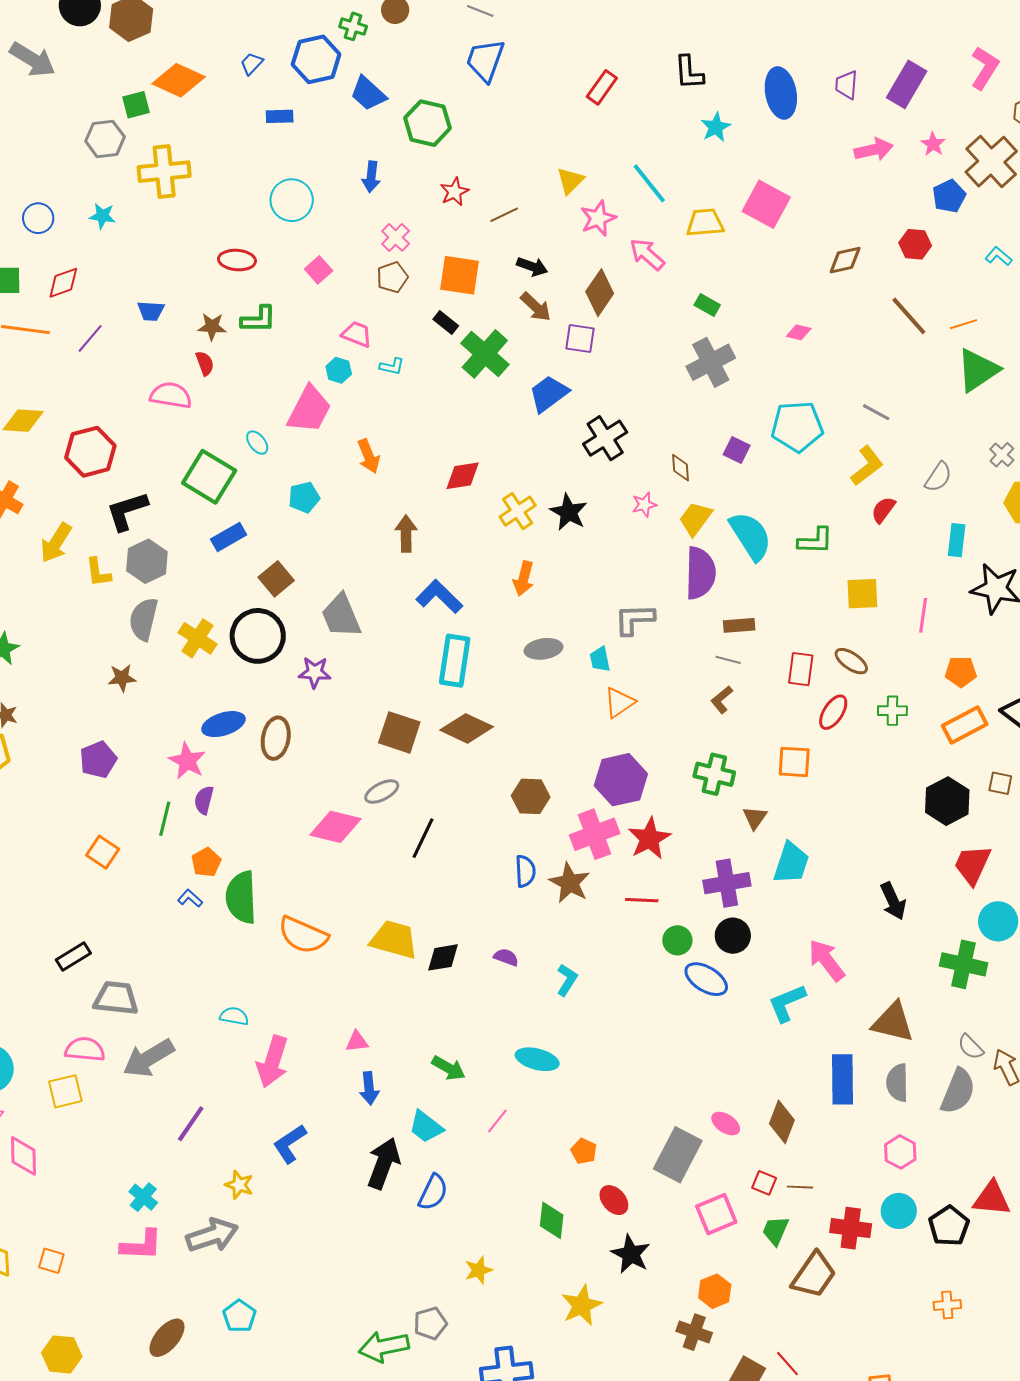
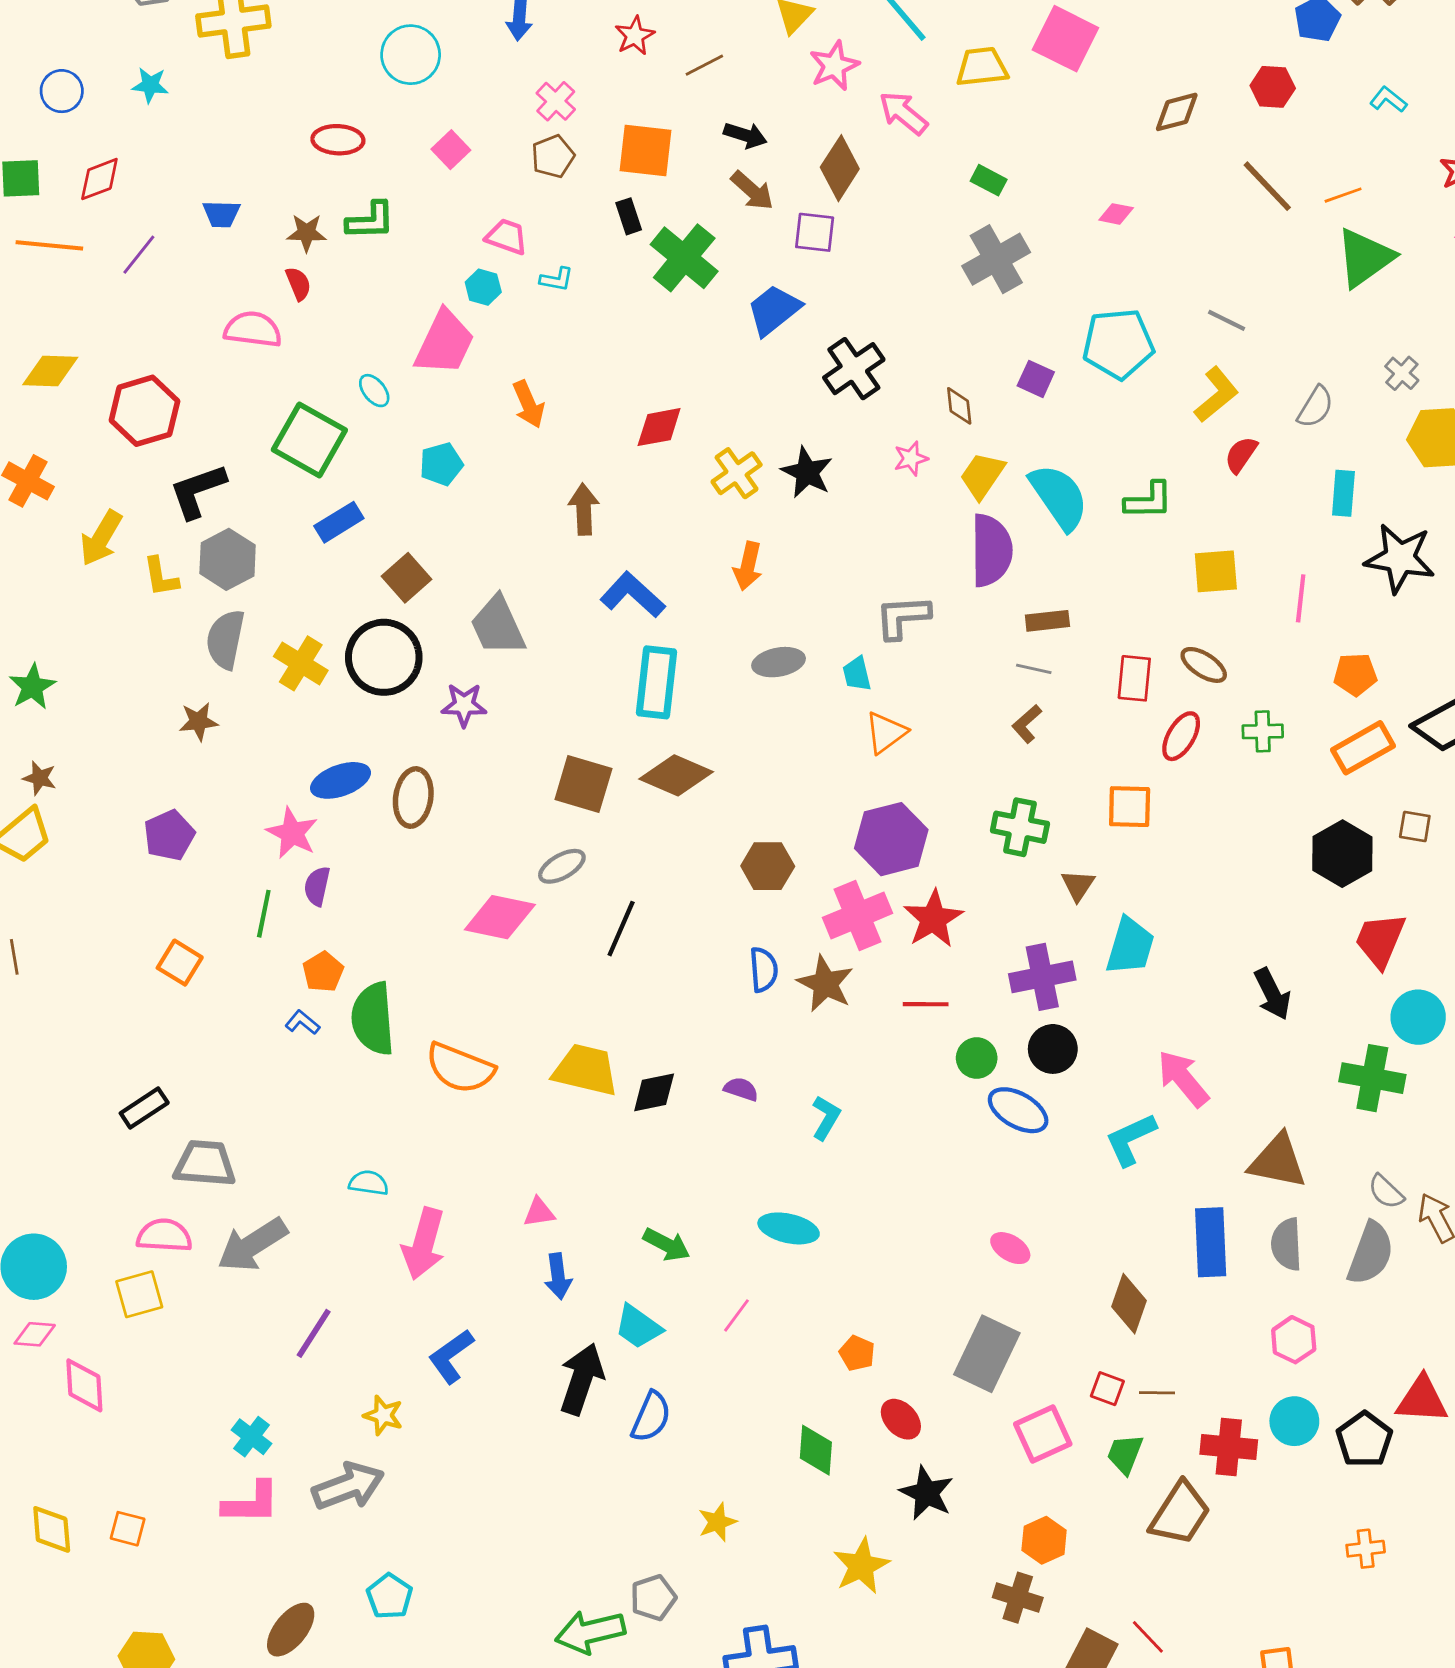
black rectangle: (446, 323) -> (629, 216), turned 35
pink ellipse: (726, 1124) -> (1010, 1248), moved

